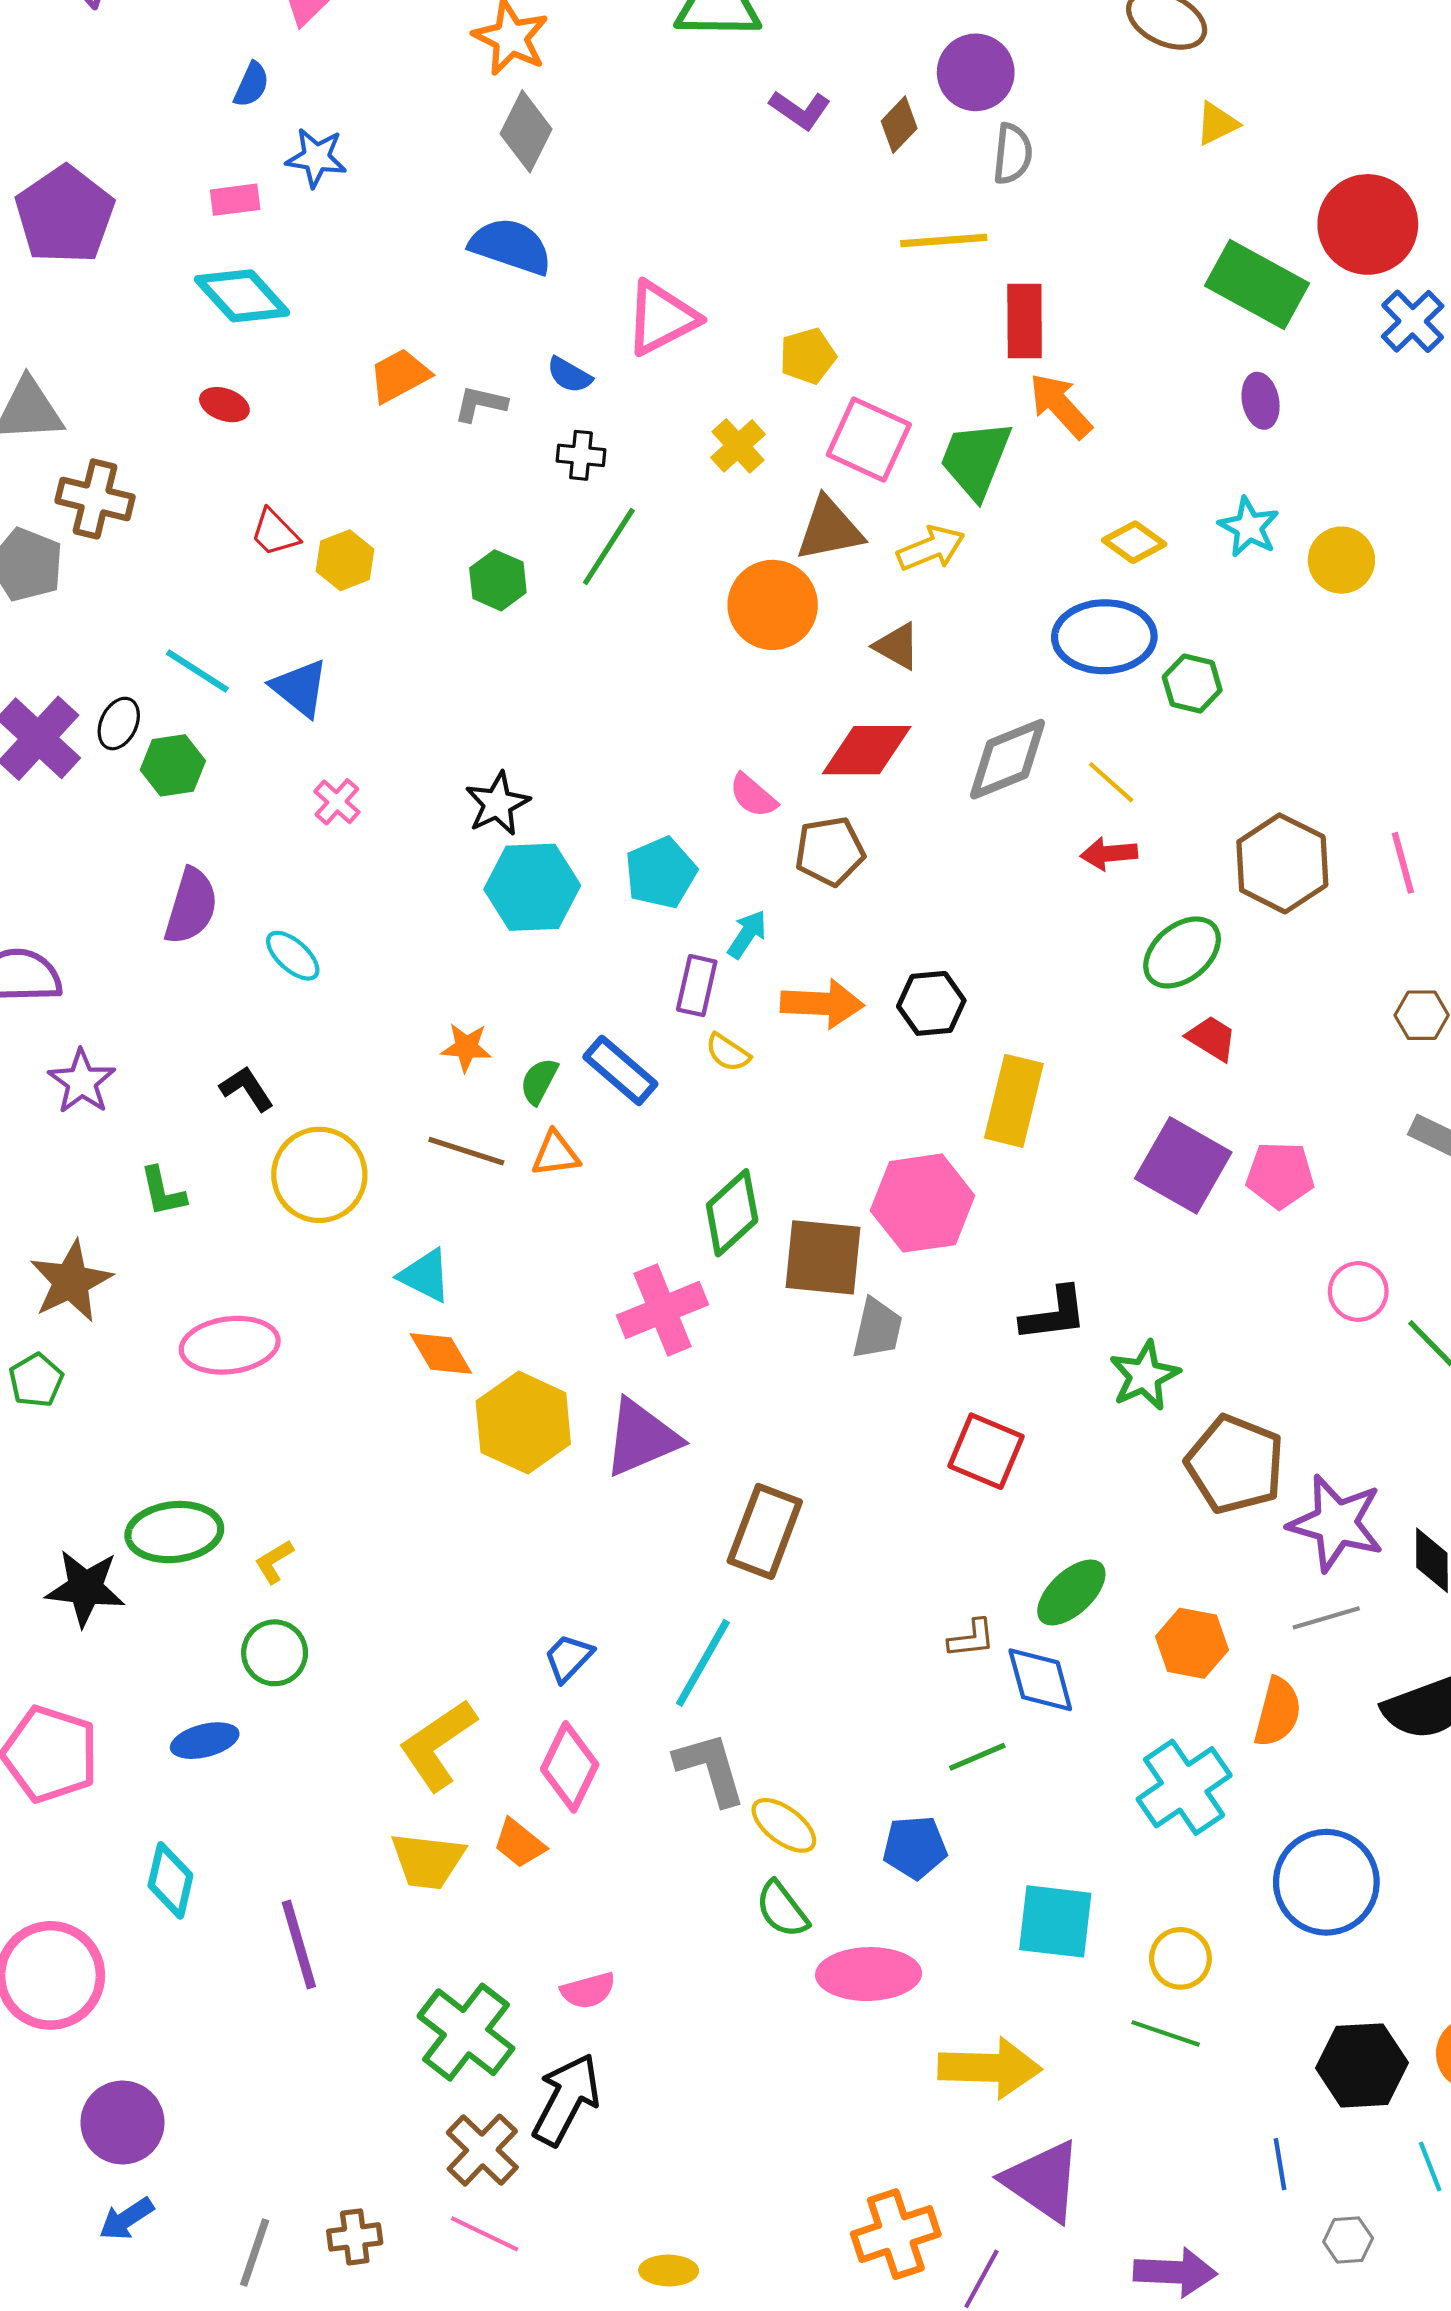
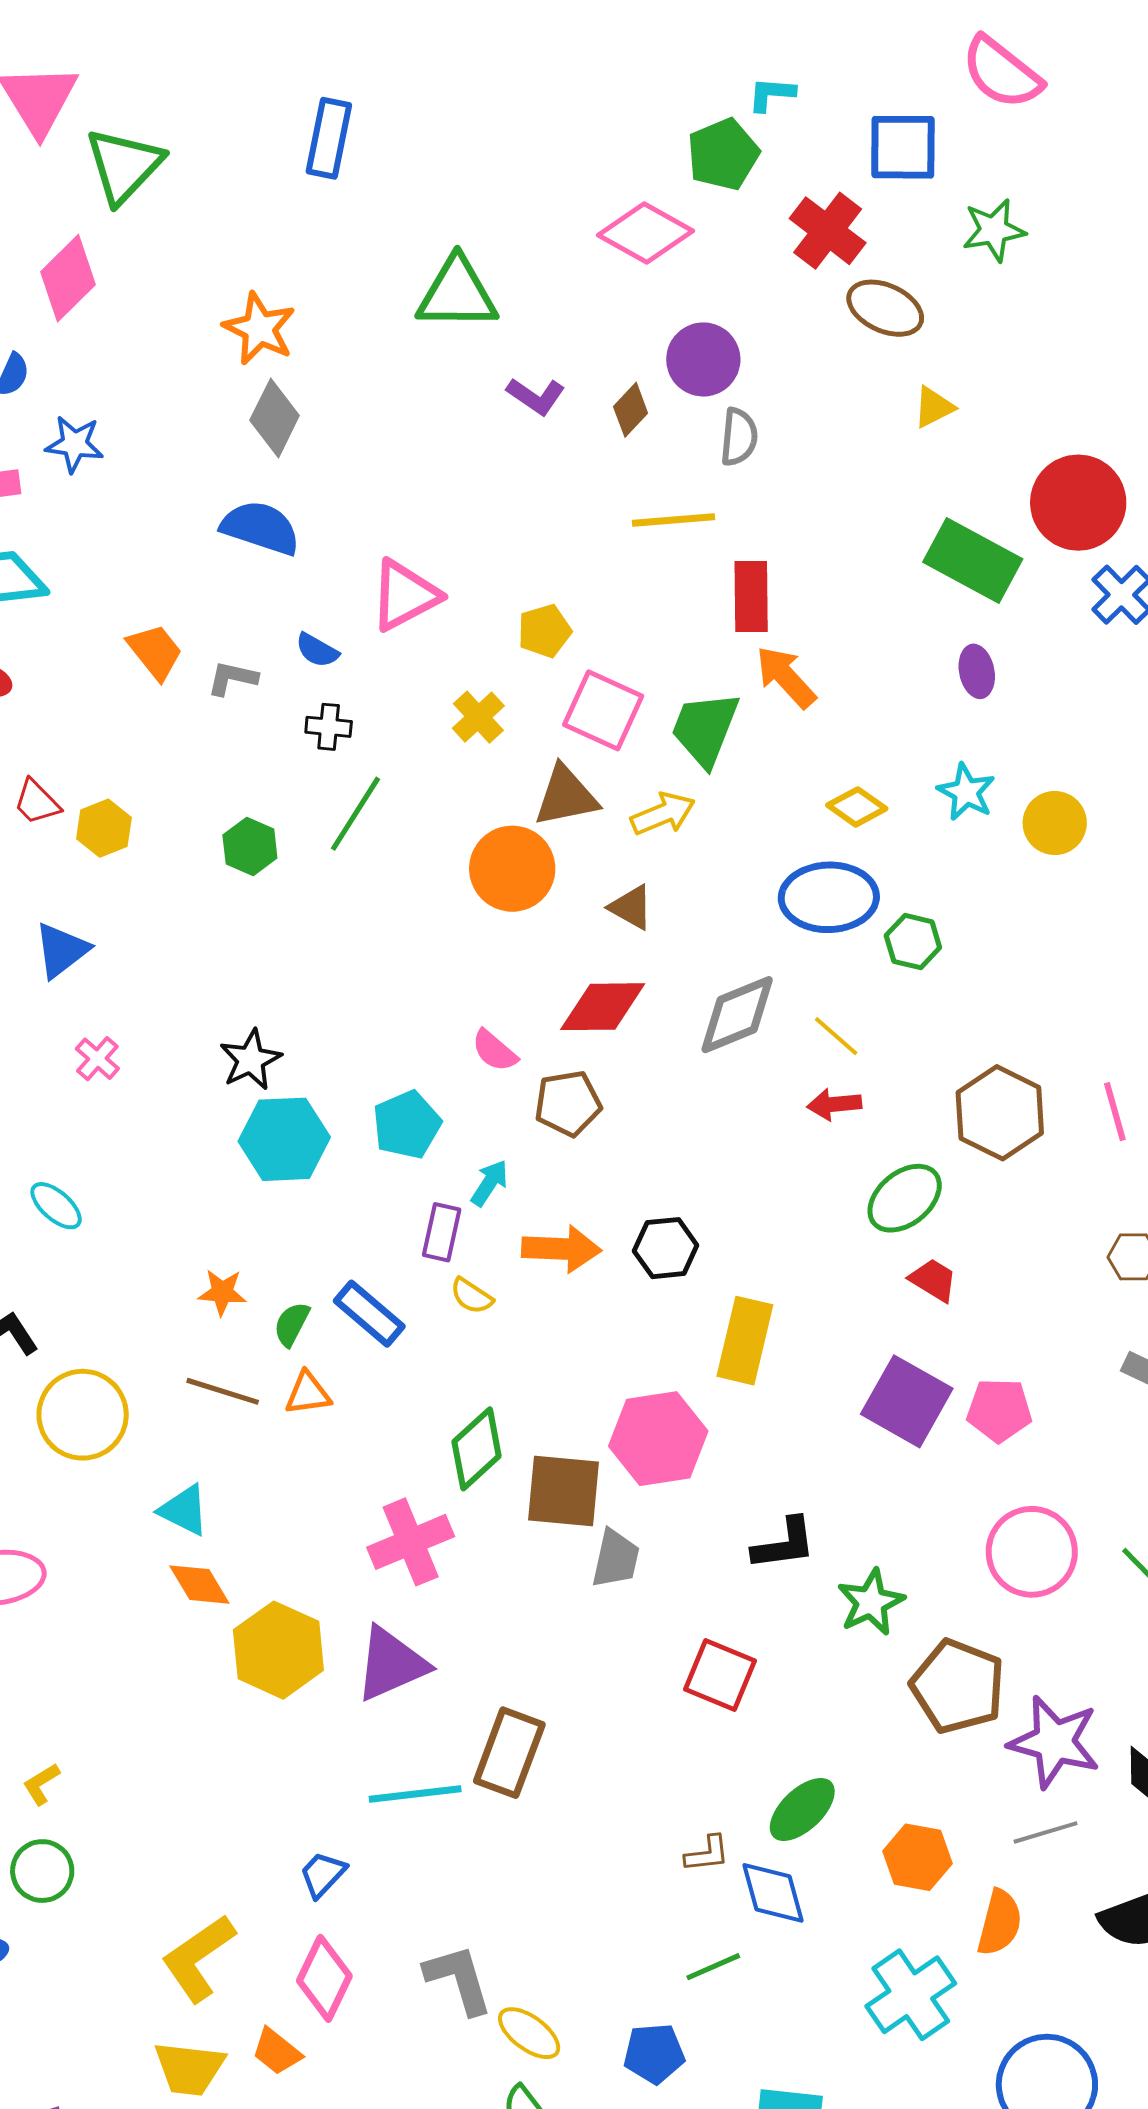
orange trapezoid: (399, 376) -> (155, 652), turned 80
blue triangle: (300, 688) -> (61, 950), turned 44
pink circle: (1358, 1291) -> (1032, 1552), moved, size x1.6
cyan line: (703, 1663) -> (415, 1794), moved, turned 54

